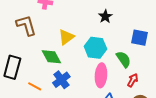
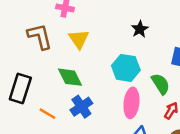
yellow triangle: (66, 37) -> (79, 39), moved, turned -30

